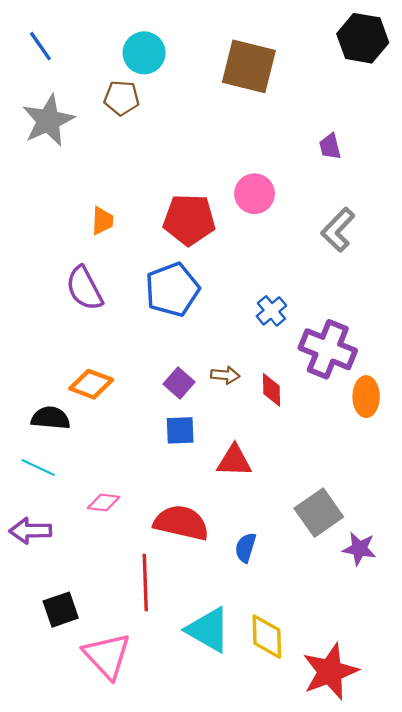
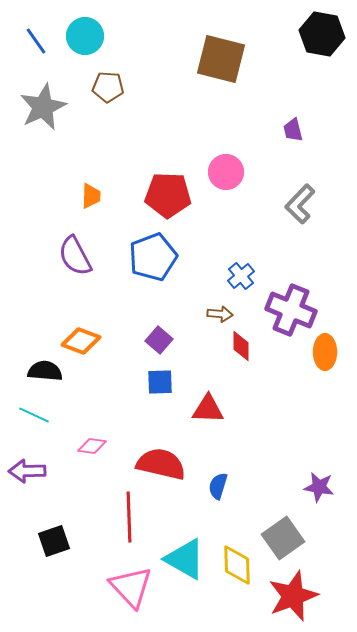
cyan circle: (144, 53) -> (85, 36), moved
brown arrow: (225, 375) -> (220, 314), moved
gray square: (319, 513) -> (283, 538), moved
pink triangle: (107, 656) -> (131, 587), moved

